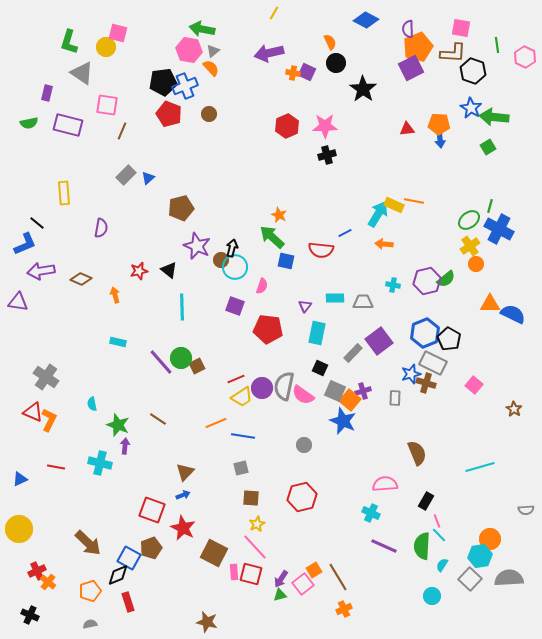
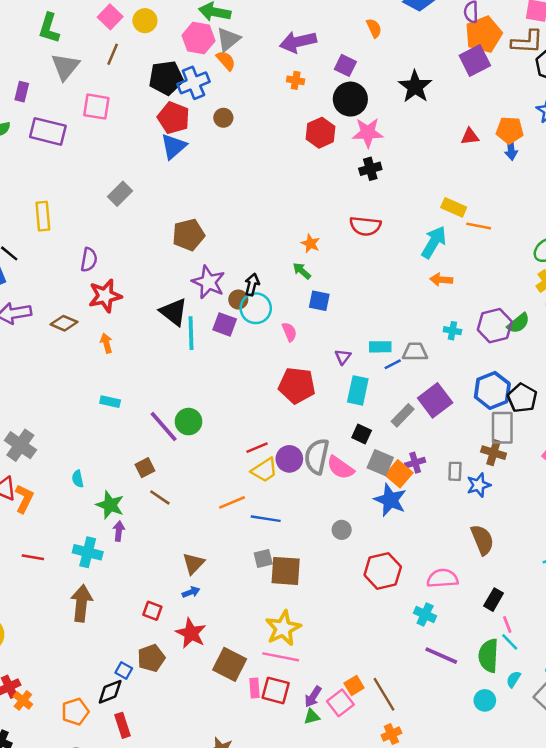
pink square: (118, 33) -> (110, 17), turned 30
yellow circle: (106, 47) -> (145, 21), moved
gray triangle: (213, 51) -> (228, 39), size x1.5
black circle: (336, 63) -> (350, 99), moved, size x1.4
gray triangle: (82, 73) -> (65, 67), turned 35
orange cross: (293, 73) -> (296, 80), moved
brown line: (122, 131) -> (113, 54), moved
blue triangle: (148, 178) -> (174, 146), moved, size x1.6
yellow rectangle: (394, 205) -> (454, 207), moved
blue line: (345, 233) -> (393, 364), moved
green arrow: (272, 237) -> (302, 271), size x0.6
red semicircle: (321, 250) -> (365, 226), moved
black triangle: (169, 270) -> (174, 312), size x1.4
red star: (139, 271) -> (105, 296), moved, size x1.5
pink semicircle: (262, 286) -> (289, 332), turned -42
purple square: (235, 306) -> (225, 324), moved
cyan line: (182, 307) -> (191, 333), moved
gray rectangle: (433, 363) -> (502, 428), turned 64
brown square: (197, 366) -> (145, 468), moved
blue star: (411, 374) -> (479, 485), moved
red hexagon: (302, 497) -> (383, 571), moved
brown square: (251, 498) -> (286, 571), moved, size x1.5
red square: (152, 510) -> (152, 611), size x0.6
yellow star: (257, 524) -> (283, 628), size x1.8
brown arrow: (88, 543) -> (81, 603), moved, turned -128
pink line: (255, 547) -> (281, 657), turned -36
blue square: (129, 558) -> (124, 671), size x0.6
cyan circle: (432, 596) -> (485, 700), moved

